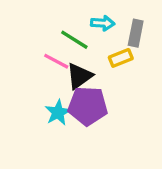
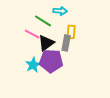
gray rectangle: (136, 33) -> (66, 43), moved
yellow rectangle: (121, 58) -> (71, 32), turned -64

